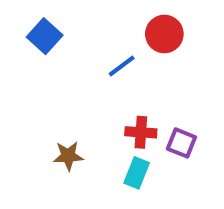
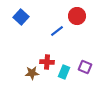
red cross: (141, 132) -> (47, 62), moved
cyan rectangle: (137, 173) -> (64, 72), moved

